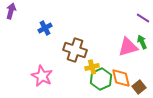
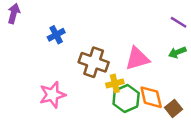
green arrow: (142, 42) -> (177, 52), turned -88
pink triangle: (128, 47) -> (137, 59), moved
pink star: (42, 76) -> (52, 95), turned 30

